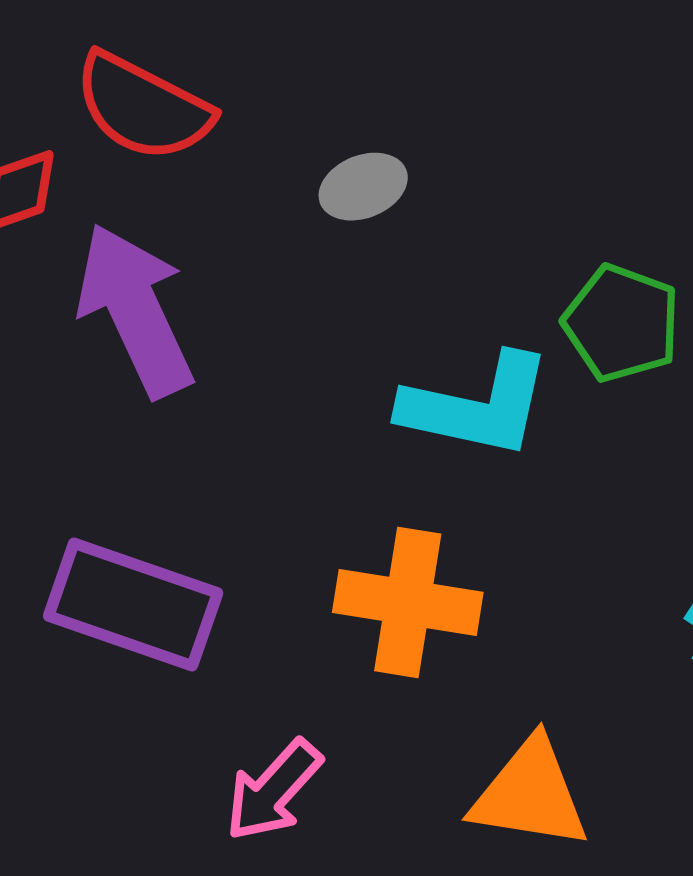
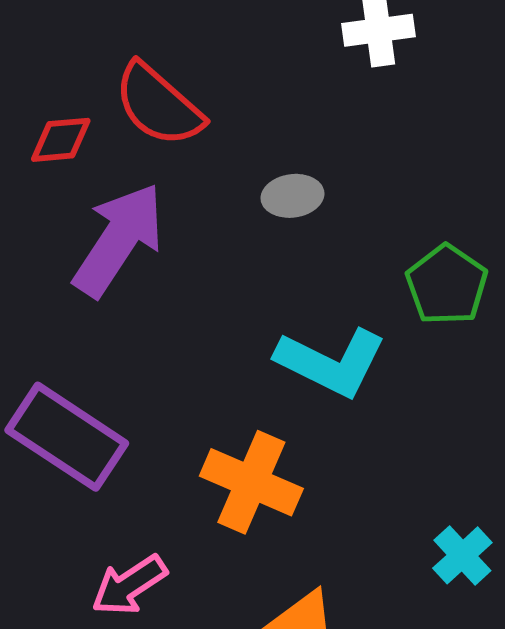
purple arrow: (135, 310) -> (119, 240), turned 44
green pentagon: (622, 323) -> (447, 285), moved

